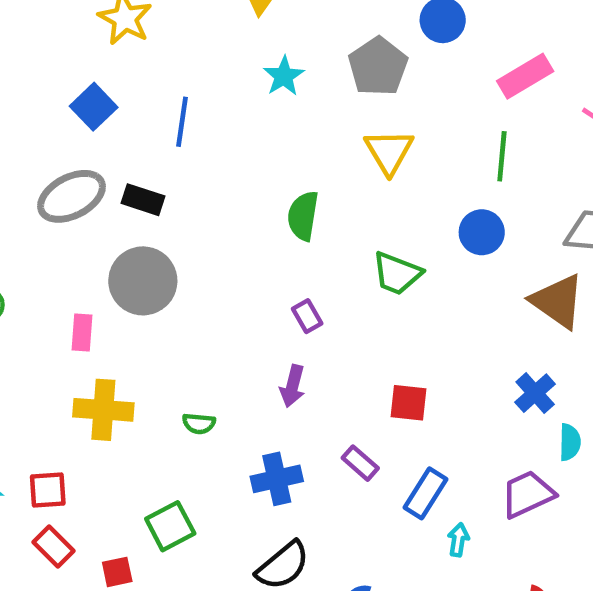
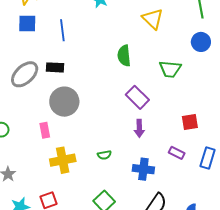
blue square: (94, 107) -> (27, 24), moved, turned -30
purple rectangle: (307, 316) -> (137, 97), size x1.6
blue cross: (277, 479) -> (143, 169), turned 35

